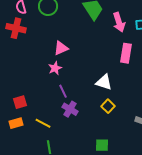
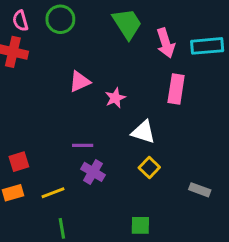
pink star: (55, 68) -> (115, 98), moved
purple line: (63, 91) -> (83, 145), turned -64
yellow line: (43, 123) -> (53, 193), turned -49

